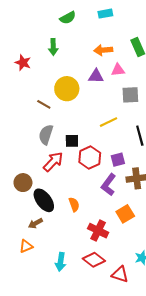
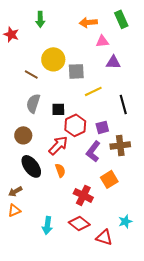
purple triangle: (96, 76) -> (113, 62), moved
gray square: (130, 95) -> (76, 71), moved
red arrow: (53, 162) -> (58, 145), moved
brown circle: (23, 183) -> (23, 135), moved
brown arrow: (35, 223) -> (15, 191), moved

